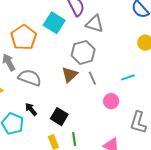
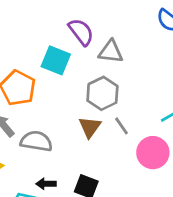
pink circle: (111, 101) -> (153, 153), size x1.5
black arrow: (31, 109) -> (46, 184), turned -40

